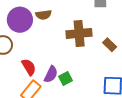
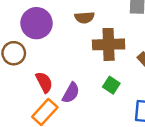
brown semicircle: (43, 15) -> (84, 18), moved
green square: (66, 79) -> (111, 85), moved, turned -32

